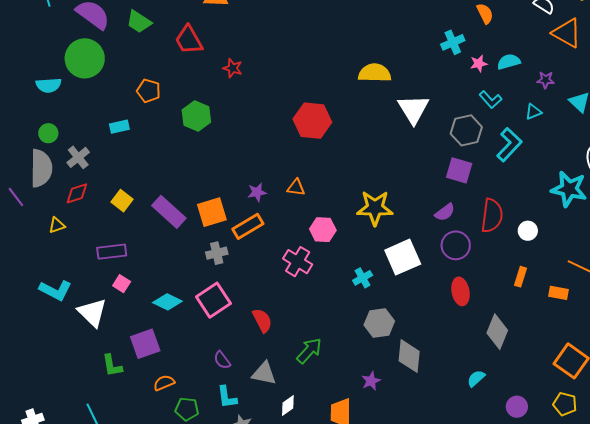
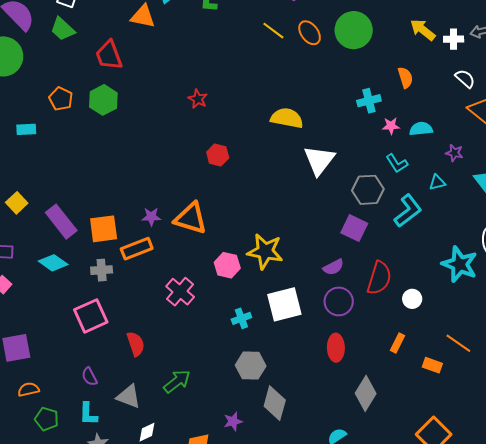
red star: (233, 68) -> (198, 99), moved
green hexagon: (196, 116) -> (103, 100), moved
red hexagon: (312, 121) -> (218, 155), size x0.6
orange triangle: (296, 188) -> (191, 218), size x1.8
pink hexagon: (323, 230) -> (227, 265), moved
cyan diamond: (167, 302) -> (53, 263), moved

